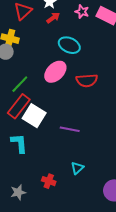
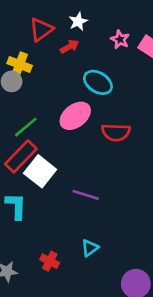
red arrow: (53, 18) -> (70, 47), moved

